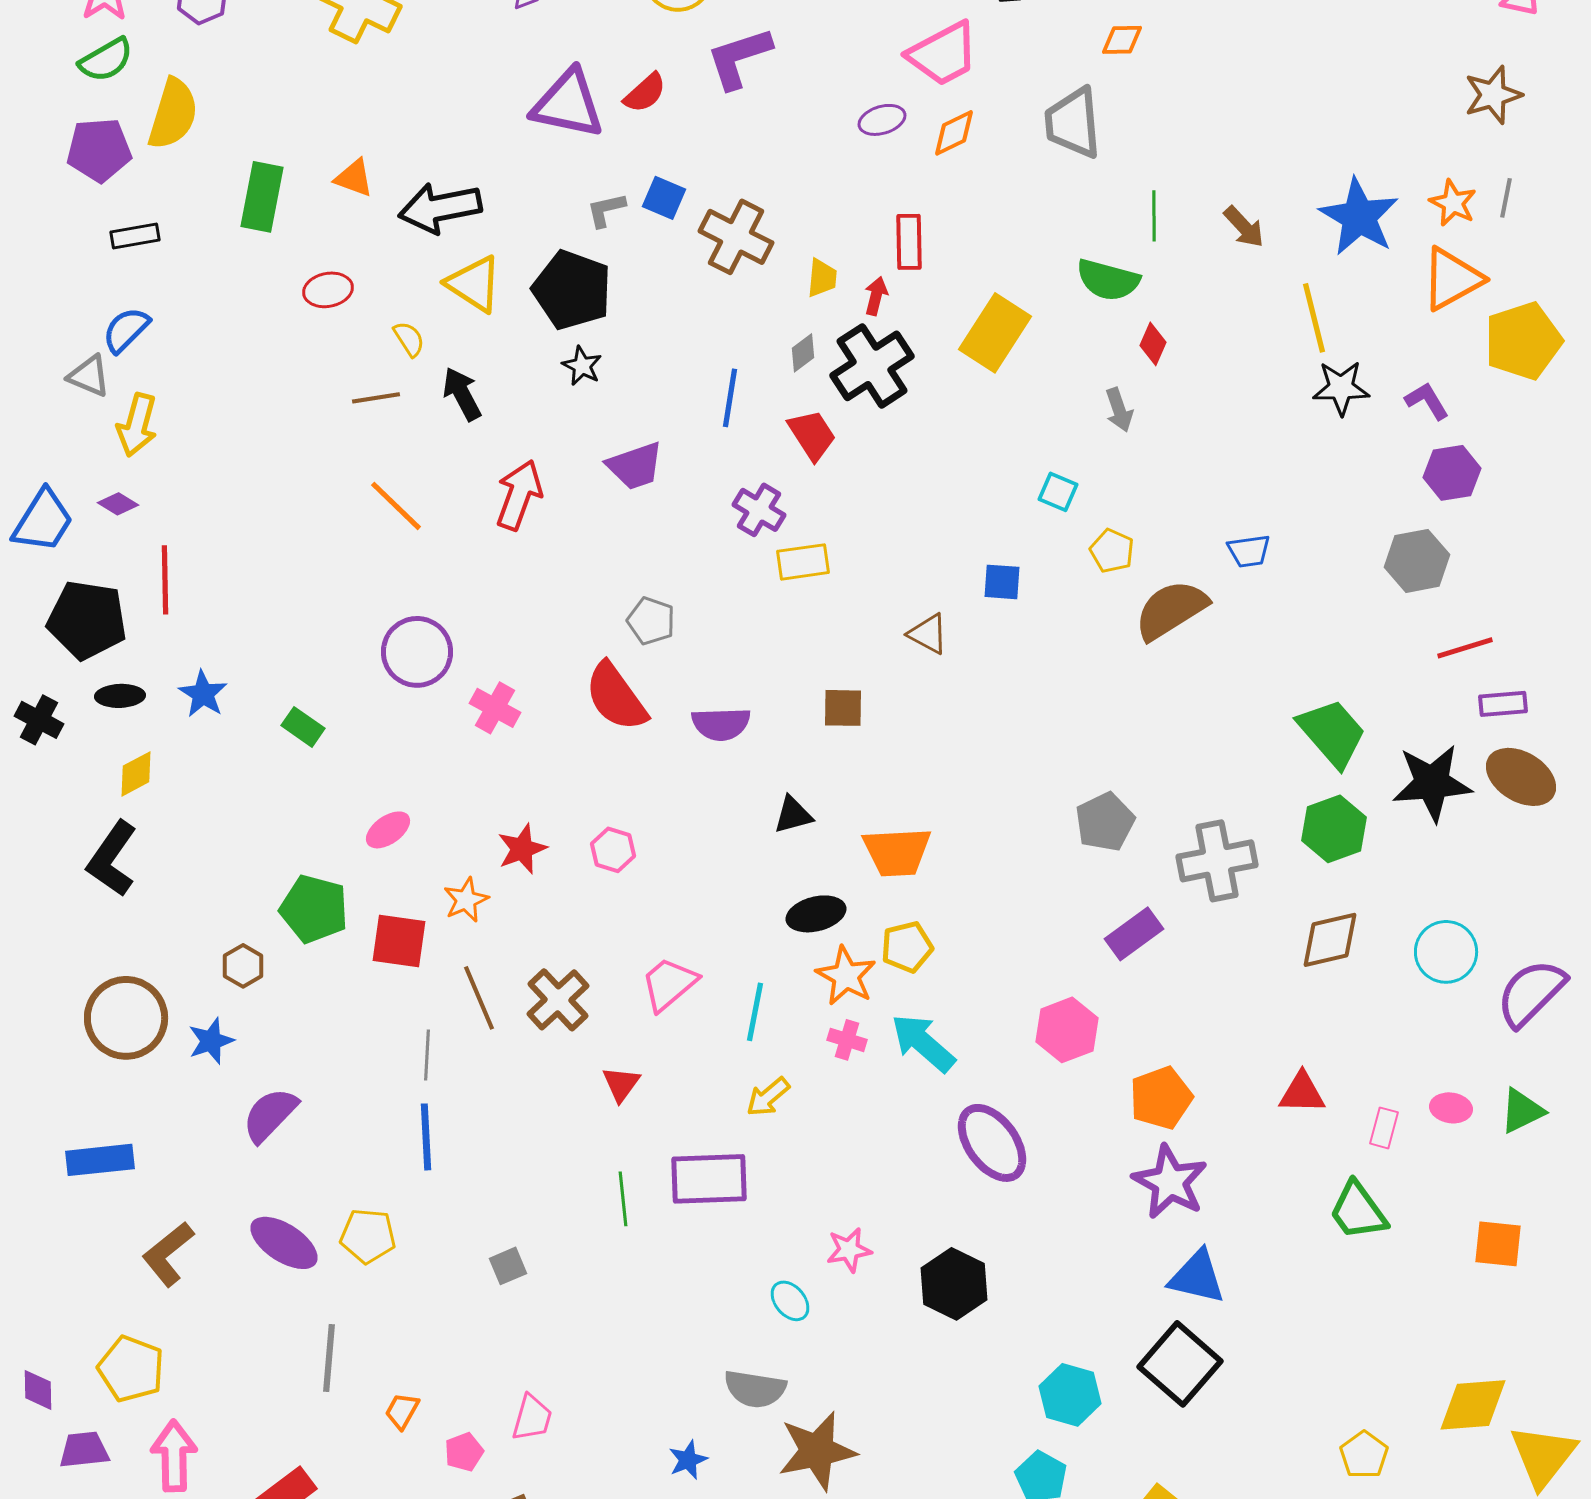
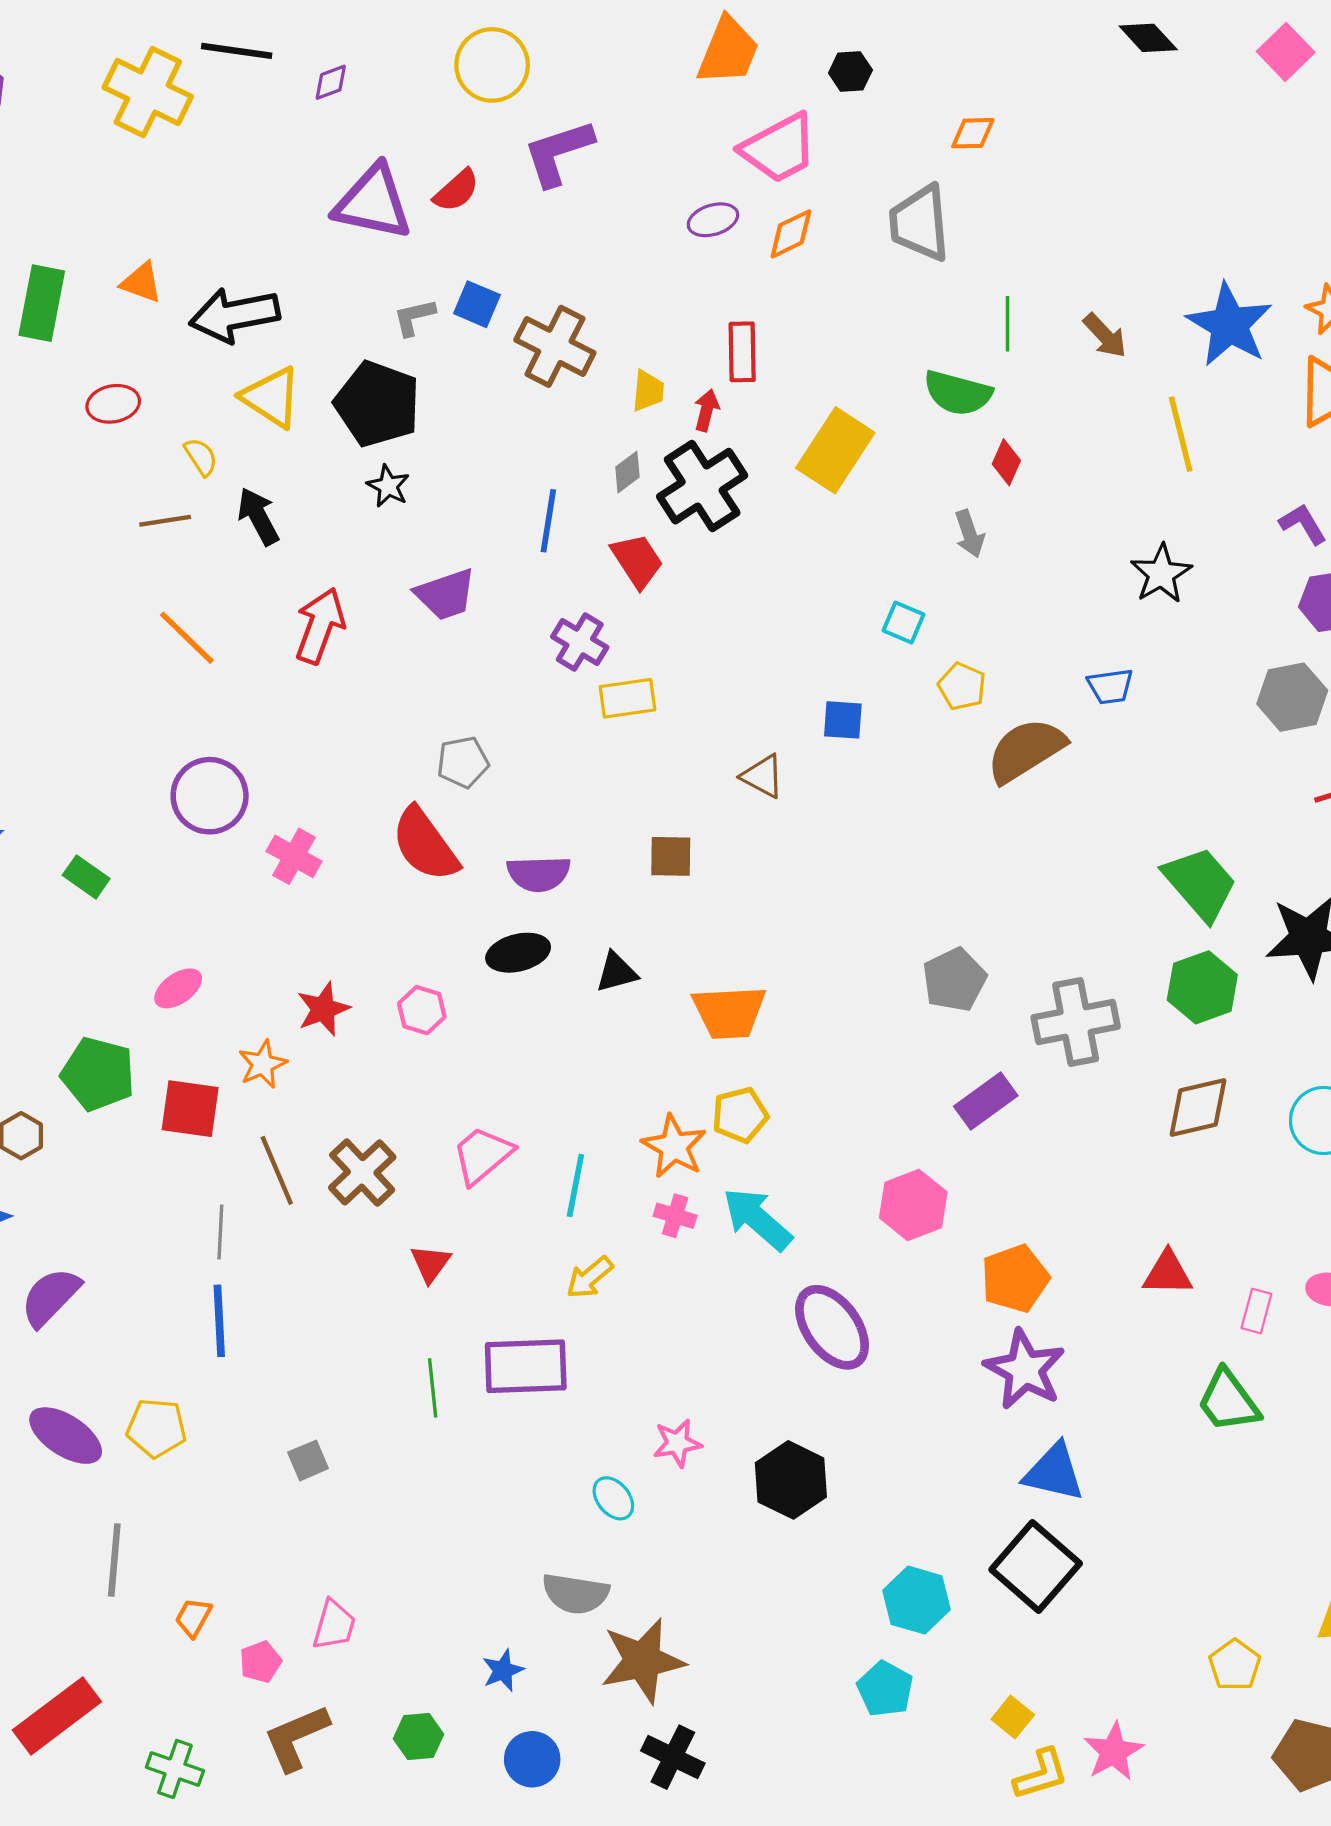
black star: (1341, 388) -> (1161, 574), moved, turned -30
gray pentagon: (651, 621) -> (463, 762), turned -30
black ellipse: (816, 914) -> (518, 953), moved

